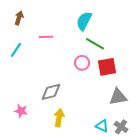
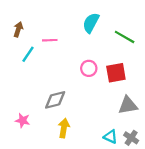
brown arrow: (19, 18) -> (18, 29), moved
green line: (95, 44) -> (125, 37), moved
cyan line: (16, 50) -> (28, 54), moved

